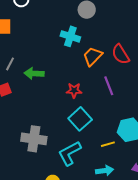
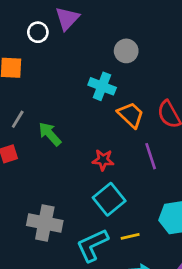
orange trapezoid: (93, 56) -> (131, 115), turned 85
green arrow: (34, 73) -> (50, 134), turned 42
yellow line: (108, 144) -> (130, 236), moved

